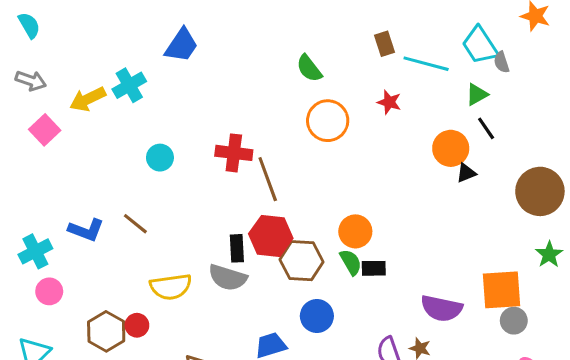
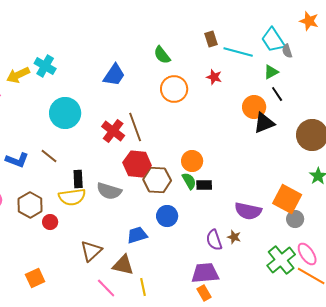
blue trapezoid: (182, 45) -> (114, 75), moved
cyan cross: (129, 85) -> (45, 66), turned -30
red cross: (234, 153) -> (113, 131), moved, turned 30
cyan circle: (160, 158) -> (65, 113), size x1.8
black triangle: (466, 173) -> (264, 123), size x1.6
black rectangle: (237, 248) -> (78, 179), moved
orange square: (501, 290) -> (287, 199), turned 32
brown hexagon: (106, 331) -> (30, 205), moved

